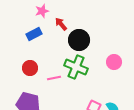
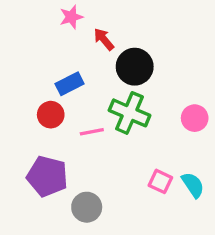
blue rectangle: (34, 34) -> (70, 84), moved
pink circle: (114, 62) -> (195, 118), moved

